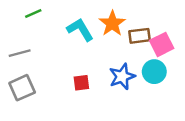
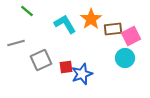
green line: (33, 14) -> (27, 11), turned 64
blue star: (122, 77) -> (82, 74), moved
gray square: (22, 88) -> (41, 60), moved

